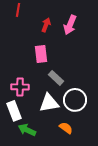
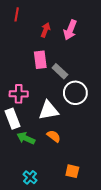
gray rectangle: (56, 78) -> (60, 71), moved
white circle: (75, 100) -> (75, 93), moved
orange semicircle: (66, 128) -> (54, 136), moved

